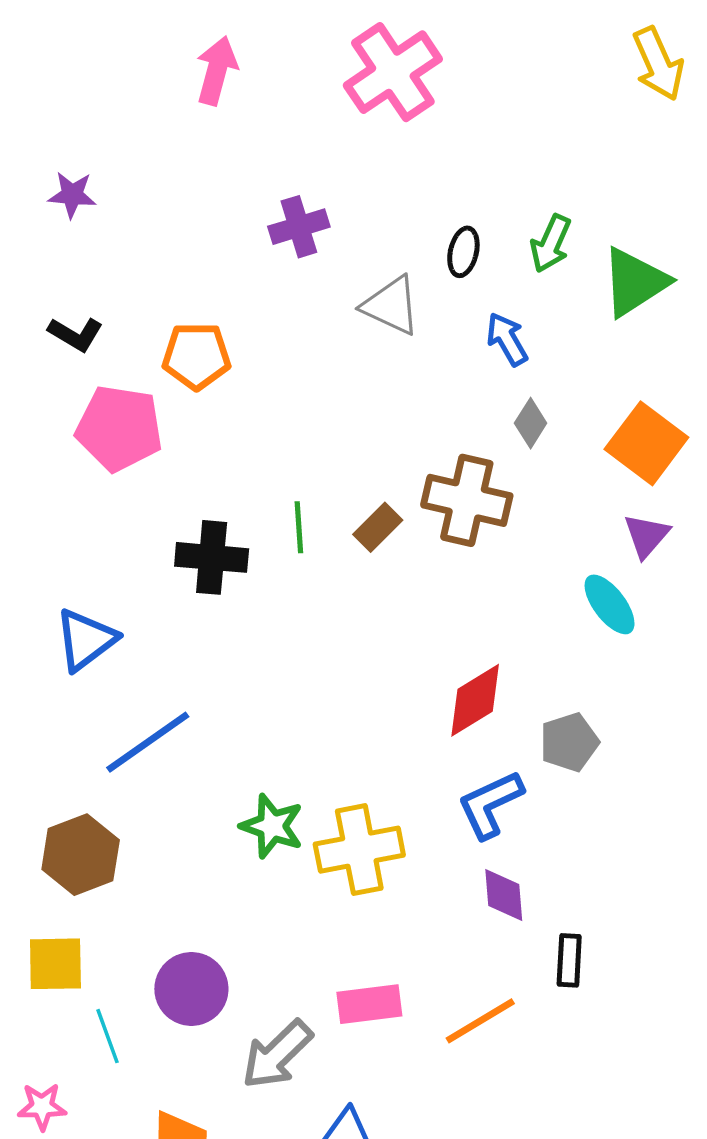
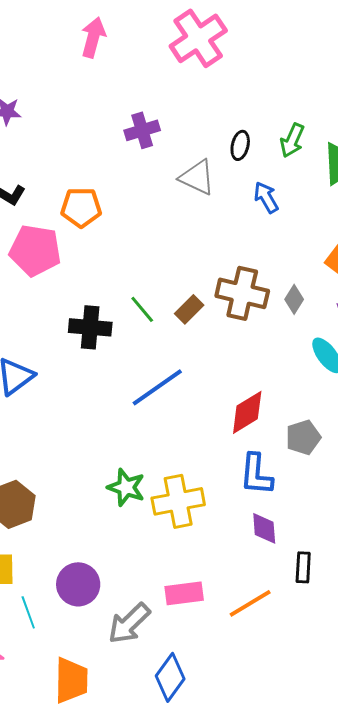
gray diamond: (531, 423) -> (294, 299), moved
green line: (299, 527) -> (142, 309), turned -36
blue line: (148, 742) -> (157, 387), moved
blue L-shape: (490, 804) -> (256, 474), turned -60

